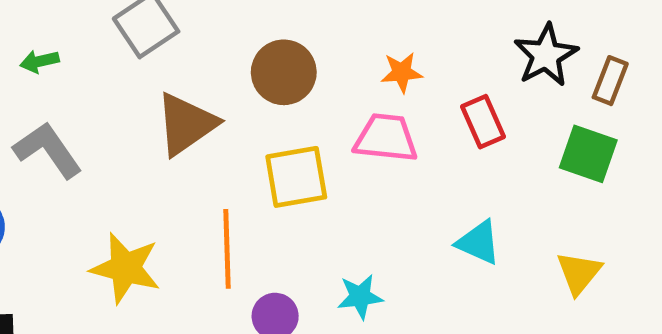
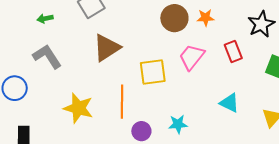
brown circle: (284, 72) -> (174, 18), moved
orange star: (402, 72) -> (206, 18), moved
pink trapezoid: (386, 138) -> (192, 57), turned -60

